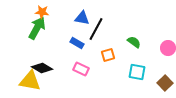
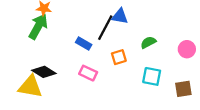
blue triangle: (82, 18) -> (120, 16), moved
green semicircle: (134, 42) -> (148, 42), turned -64
brown square: (165, 83) -> (183, 89), turned 35

